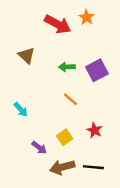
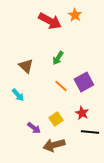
brown triangle: (27, 55) -> (26, 66), moved
green arrow: (67, 67) -> (58, 58), turned -56
purple square: (97, 70) -> (84, 82), moved
black line: (93, 167) -> (90, 132), moved

